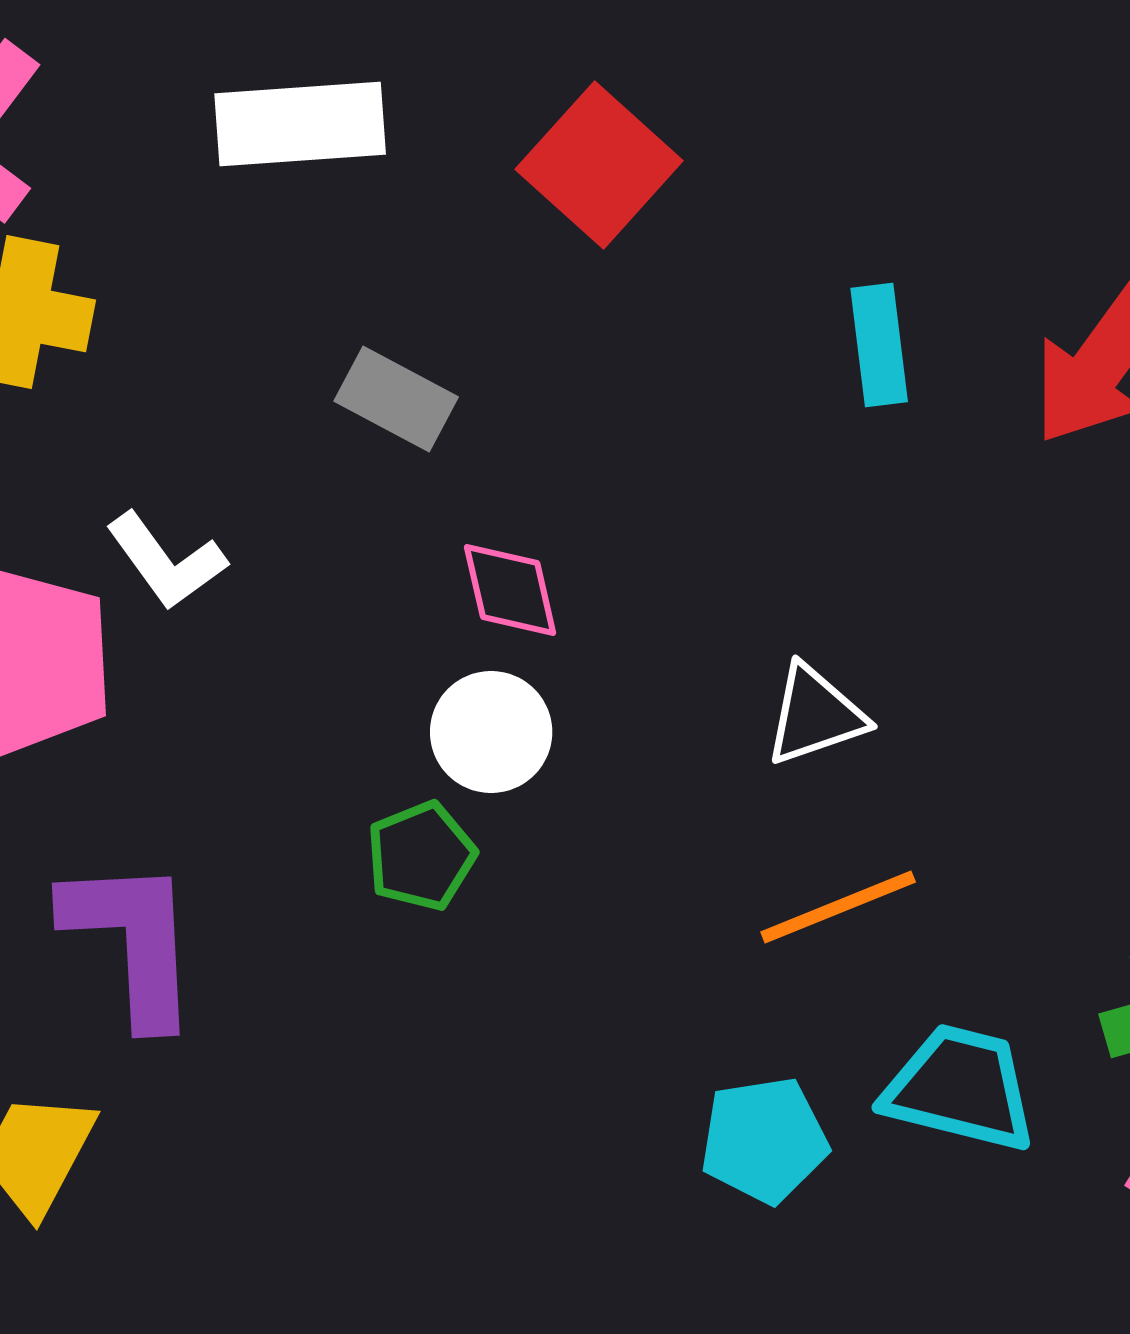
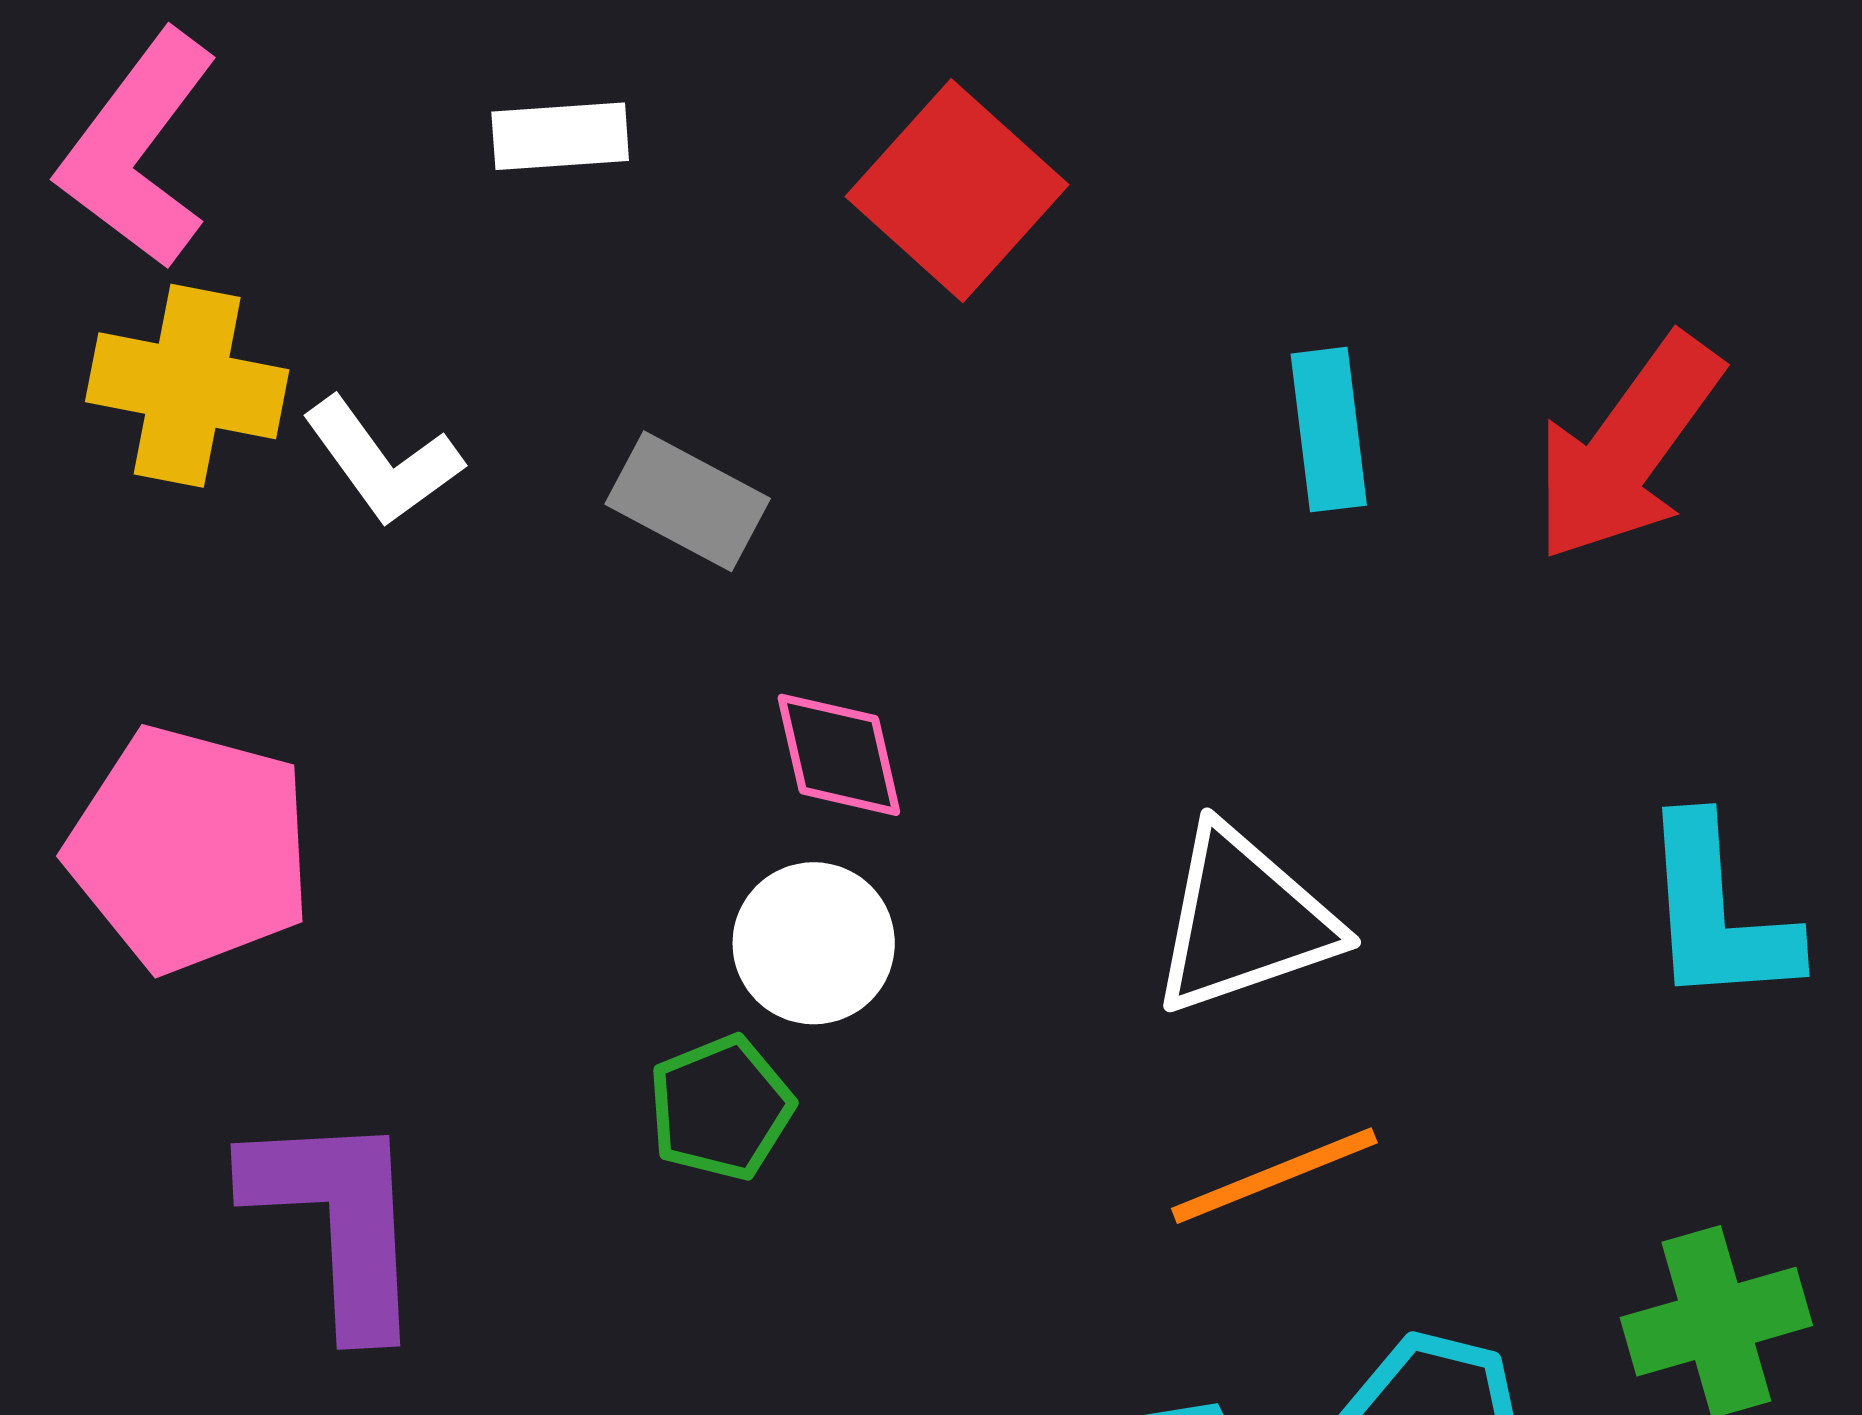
white rectangle: (300, 124) -> (560, 136), size x0.6
white L-shape: (166, 561) -> (382, 461), moved
white triangle: (815, 715) -> (1244, 921), size x1.4

